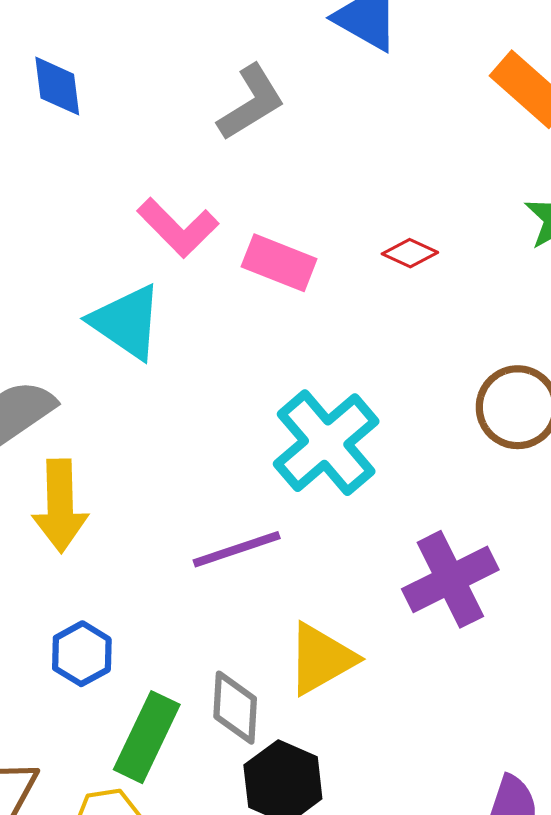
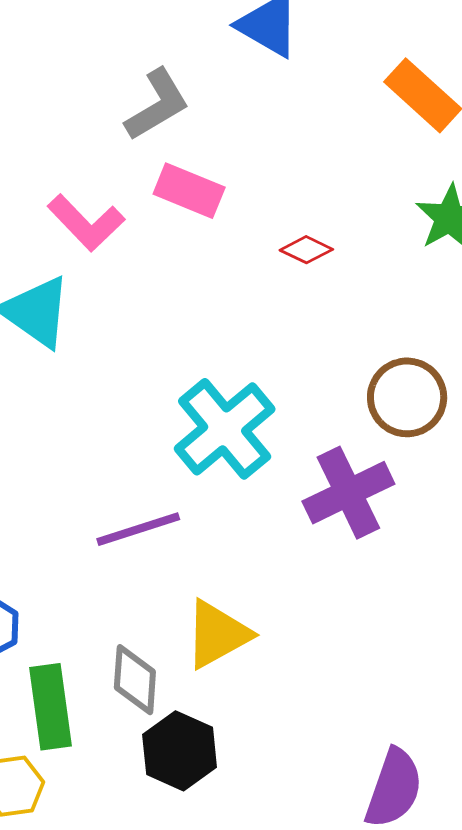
pink rectangle: (279, 263) -> (189, 191), moved
purple cross: (450, 579) -> (348, 493), moved
green rectangle: (147, 737) -> (51, 707), turned -34

